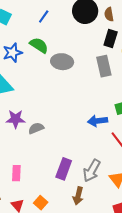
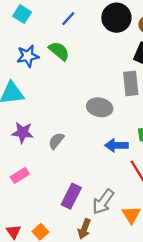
gray ellipse: (62, 62) -> (100, 107), moved
gray semicircle: (36, 128) -> (56, 141), moved, turned -35
pink rectangle: (16, 173) -> (20, 175), moved, turned 49

